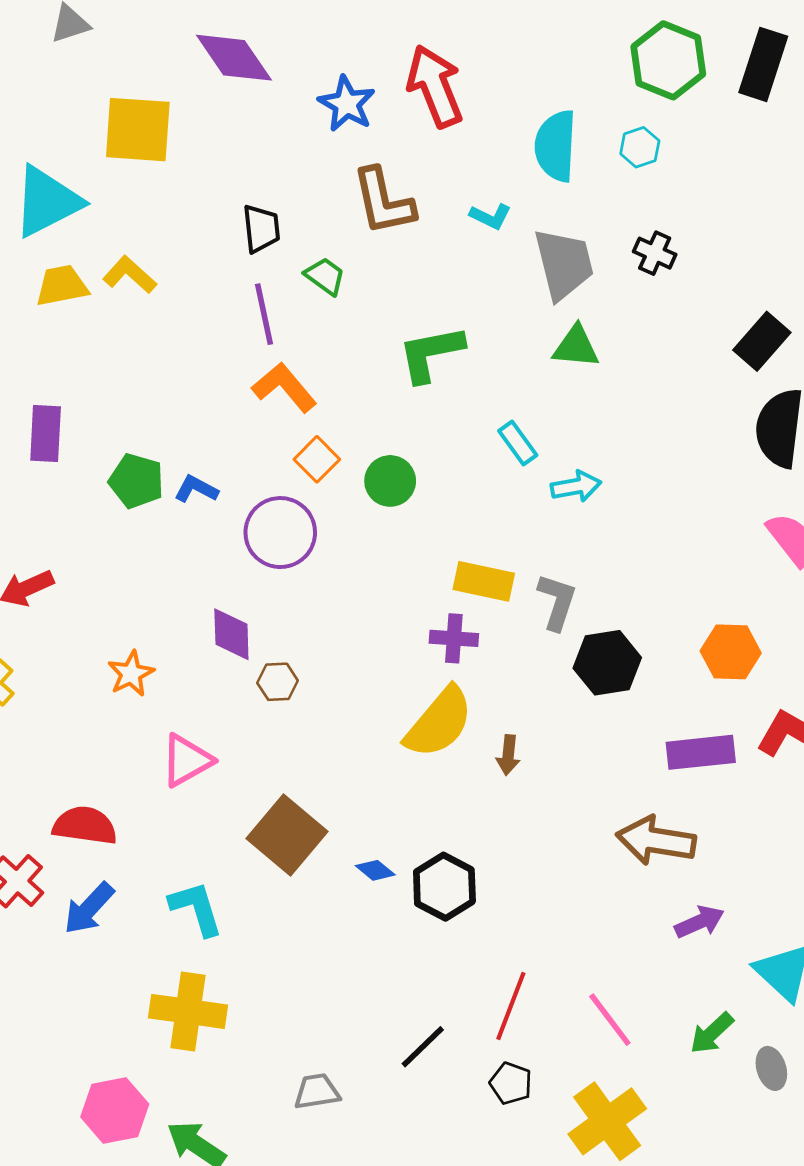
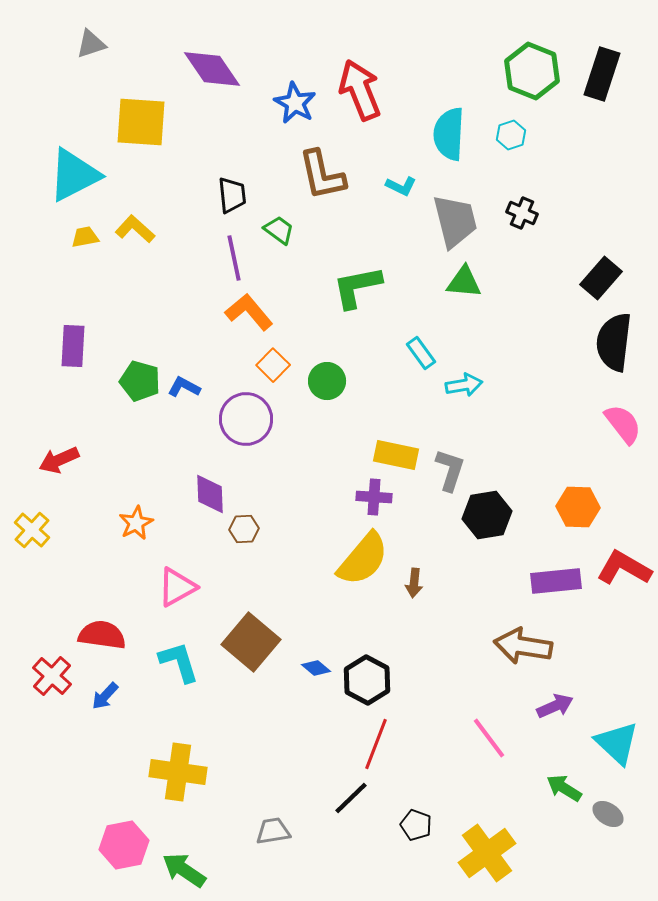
yellow trapezoid: (62, 286) -> (85, 237), size x0.7
blue arrow: (89, 908) -> (105, 696), size x0.7
cyan L-shape: (196, 908) -> (179, 662), moved
red line: (511, 1006) -> (376, 744), moved
pink line: (610, 1020) -> (489, 738), moved
green arrow: (712, 1033) -> (564, 788), turned 75
gray ellipse: (771, 1068) -> (608, 814), turned -40

